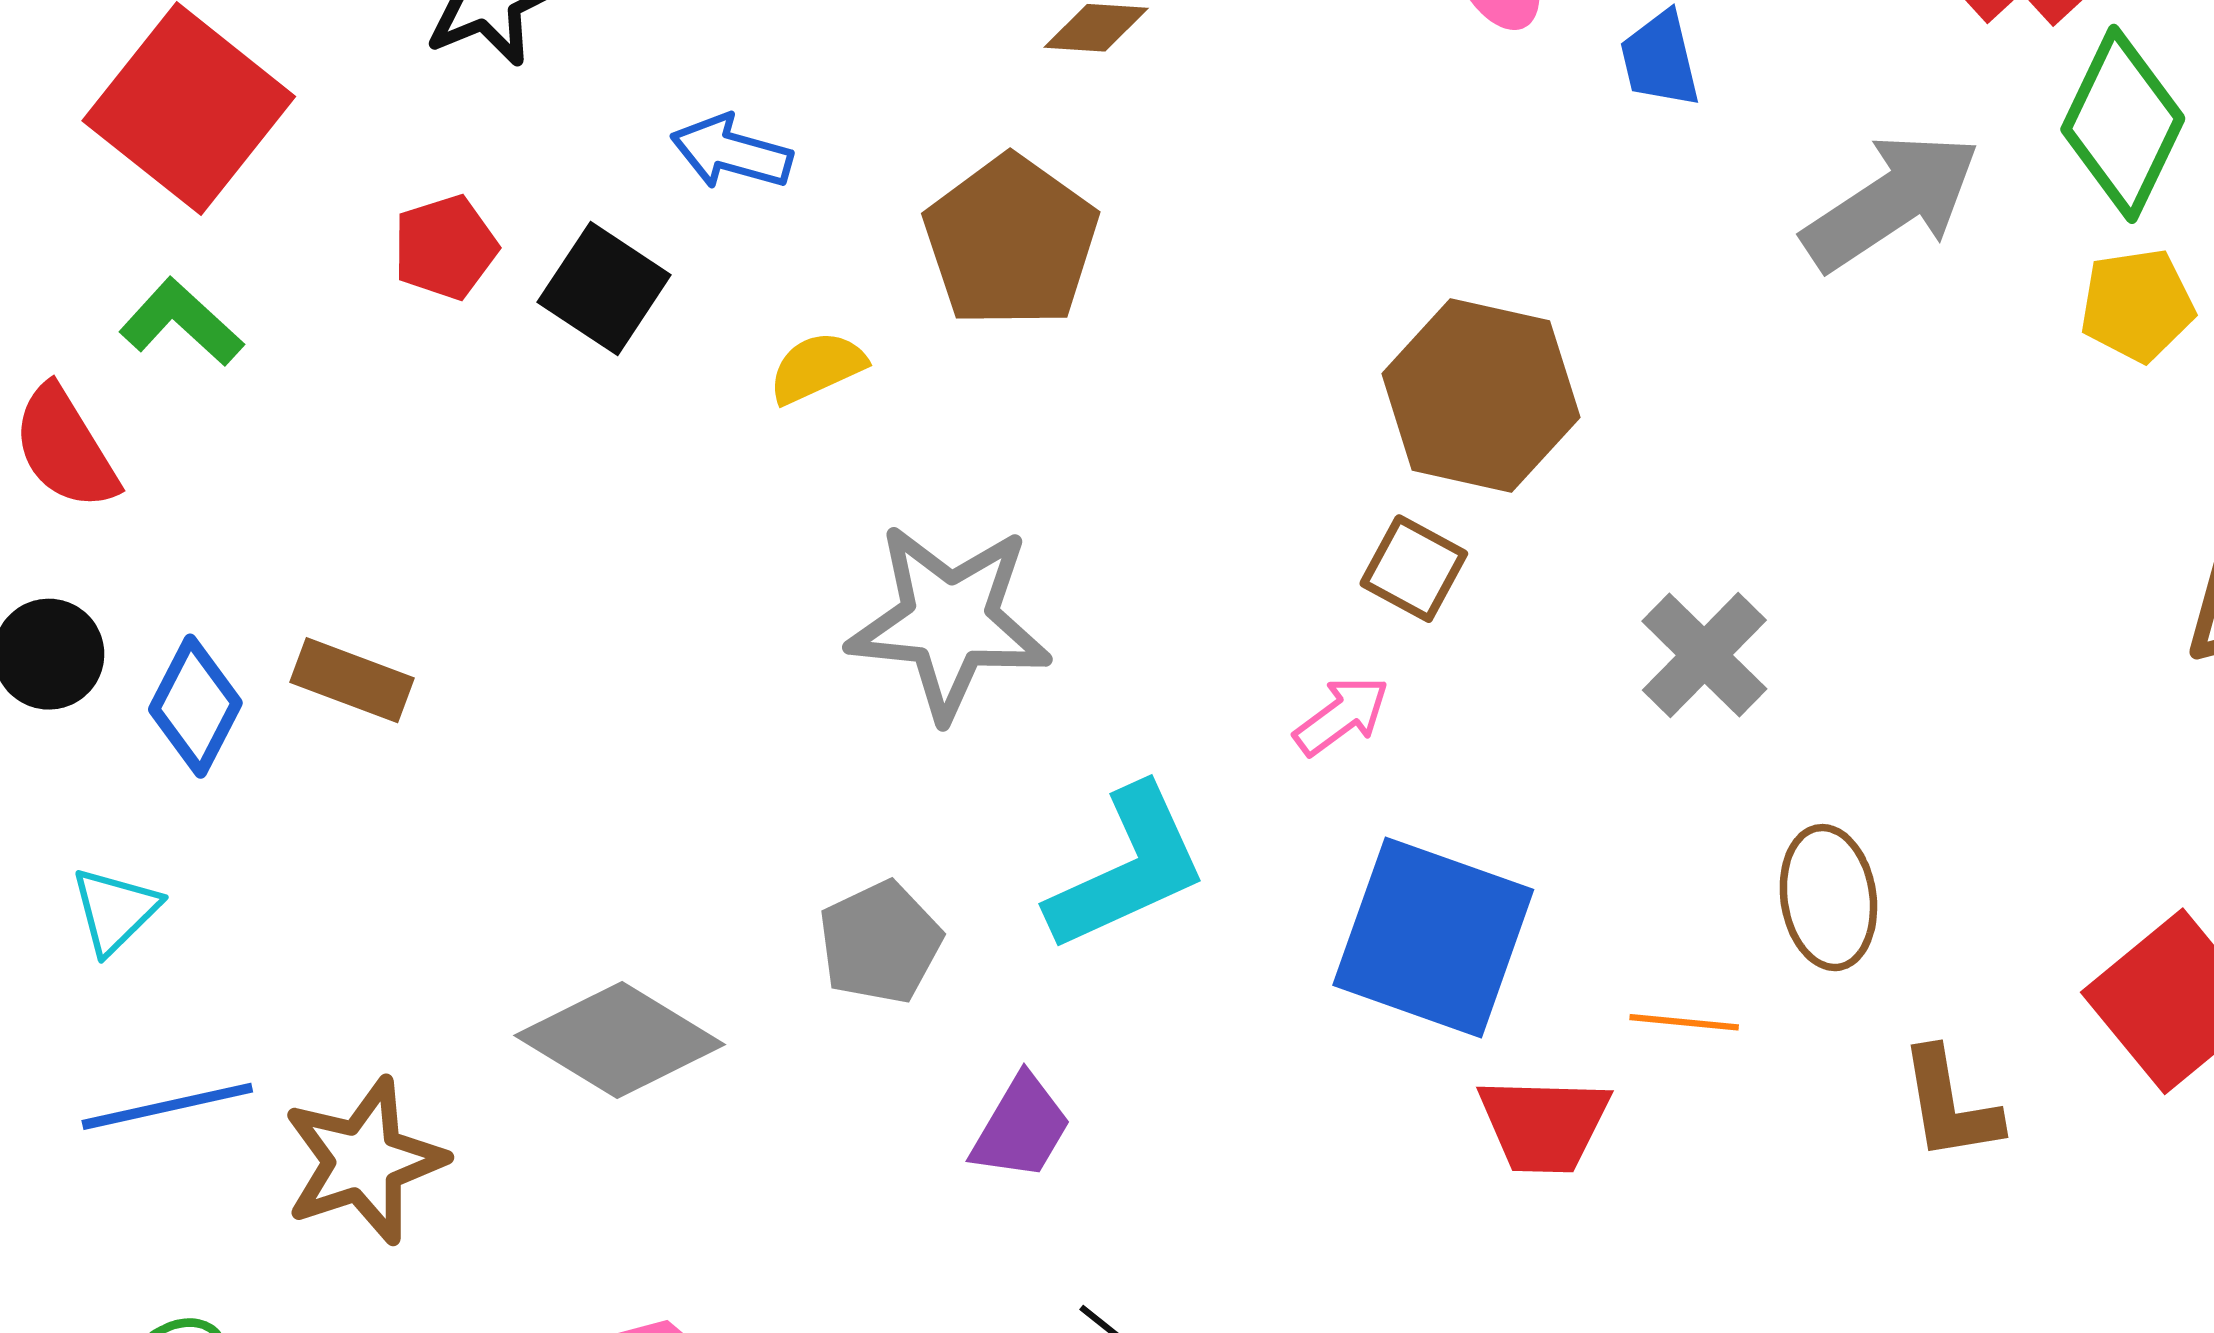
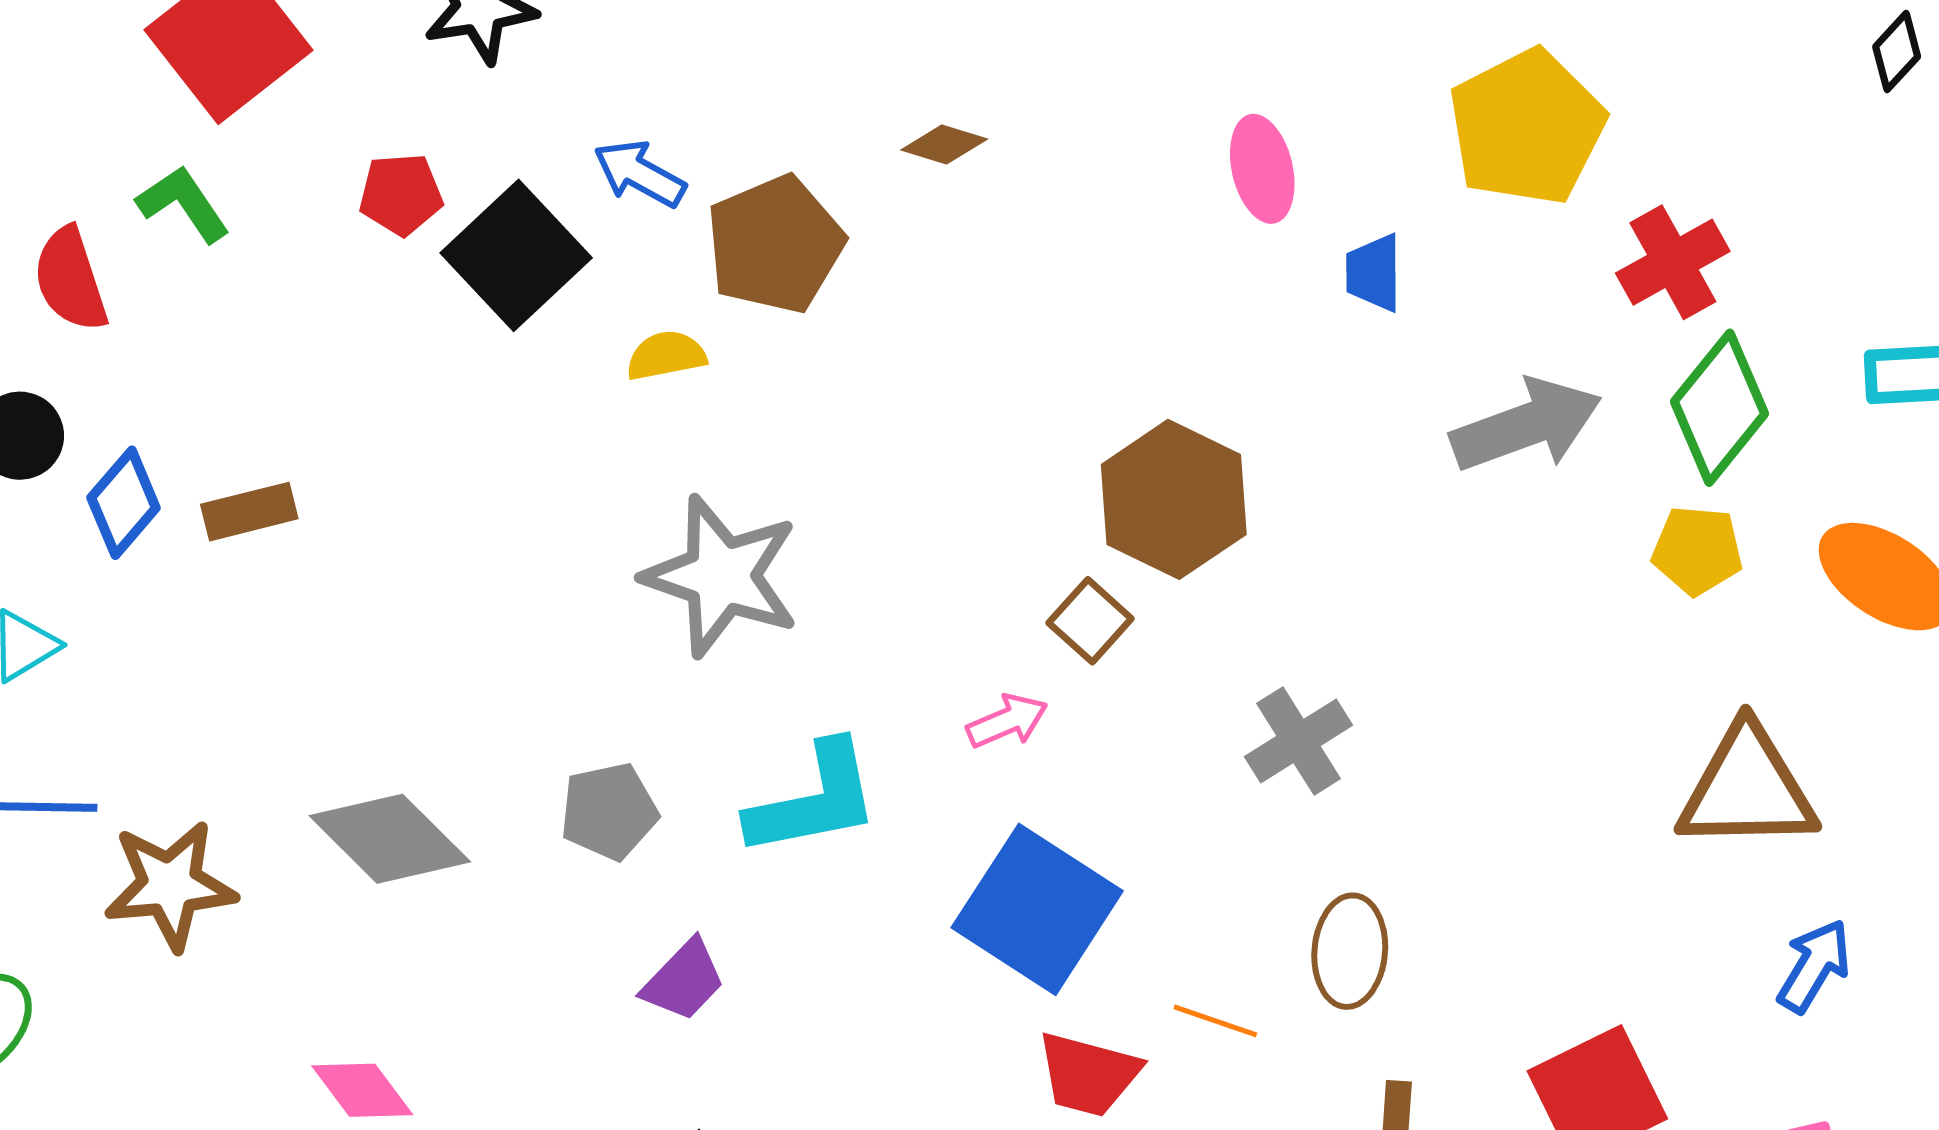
brown pentagon: (1011, 242) -> (775, 244), moved
black square: (604, 288) -> (516, 255), size x1.4
brown rectangle: (352, 680) -> (249, 512), turned -48

